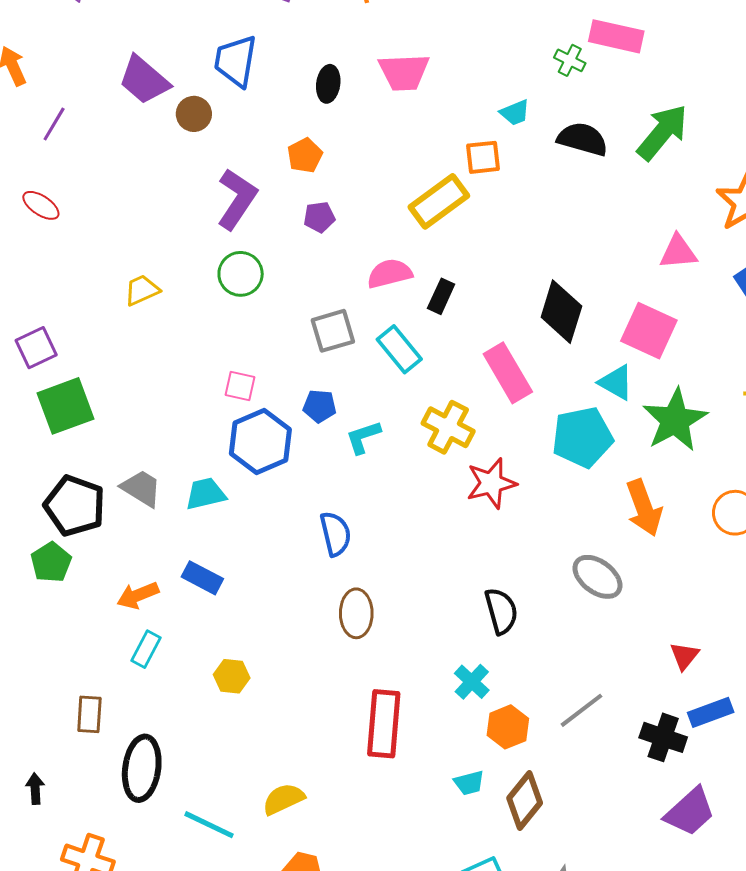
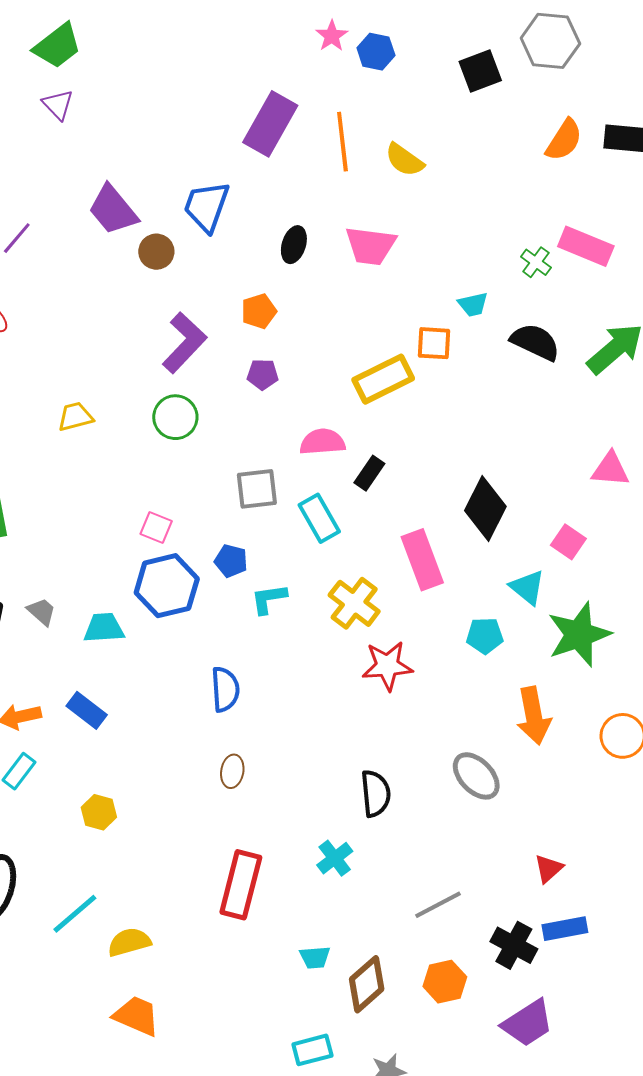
pink square: (649, 331) -> (568, 542), size x0.6
cyan pentagon: (582, 437) -> (485, 636), size x0.6
gray trapezoid: (141, 488) -> (42, 612), size x0.7
brown ellipse: (356, 613) -> (232, 771), size x0.7
orange hexagon: (508, 727) -> (445, 982), moved
cyan line: (209, 825) -> (75, 914), moved, turned -76

